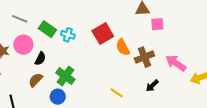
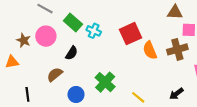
brown cross: (144, 57) -> (177, 49), moved
black semicircle: (40, 59) -> (72, 53), moved
green cross: (65, 76) -> (105, 82), moved

